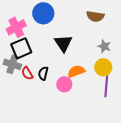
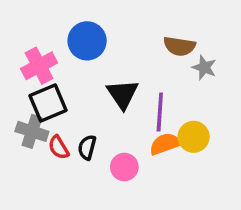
gray star: (104, 46) -> (204, 68), moved
orange semicircle: (76, 71) -> (165, 144), moved
purple line: (106, 86) -> (160, 112), moved

